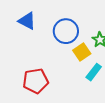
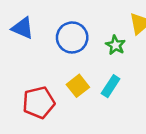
yellow square: (82, 52) -> (78, 86), moved

